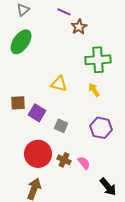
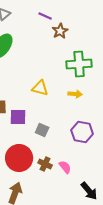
yellow arrow: (94, 90) -> (75, 94), turned 128
purple square: (37, 113) -> (18, 117), turned -30

